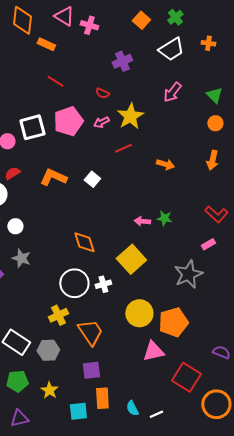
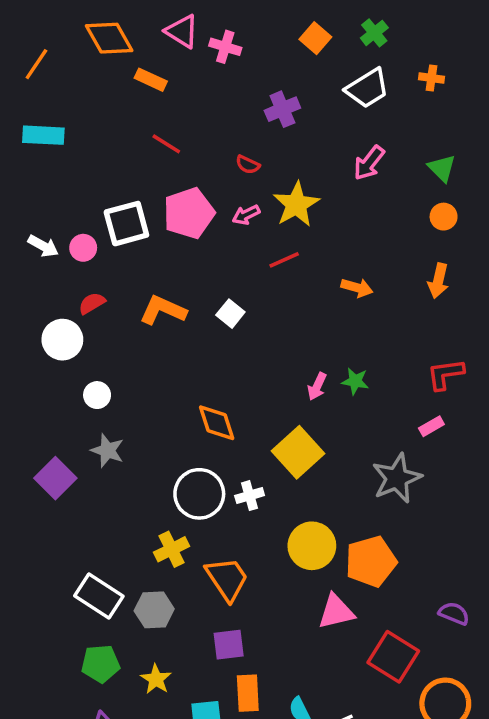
orange diamond: (22, 20) -> (109, 38), turned -36
red L-shape: (216, 214) -> (445, 374), turned 130
pink arrow: (142, 221) -> (317, 386), turned -70

